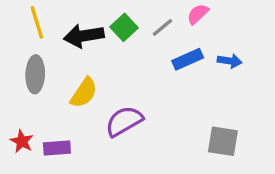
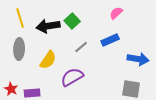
gray line: (163, 27) -> (81, 47), moved
blue arrow: (230, 61) -> (138, 59), moved, size x1.5

